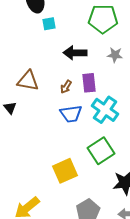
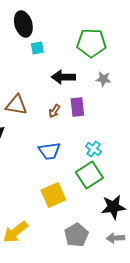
cyan cross: (105, 110) -> (93, 149), moved, size x0.6
blue trapezoid: (71, 114) -> (49, 151), moved

